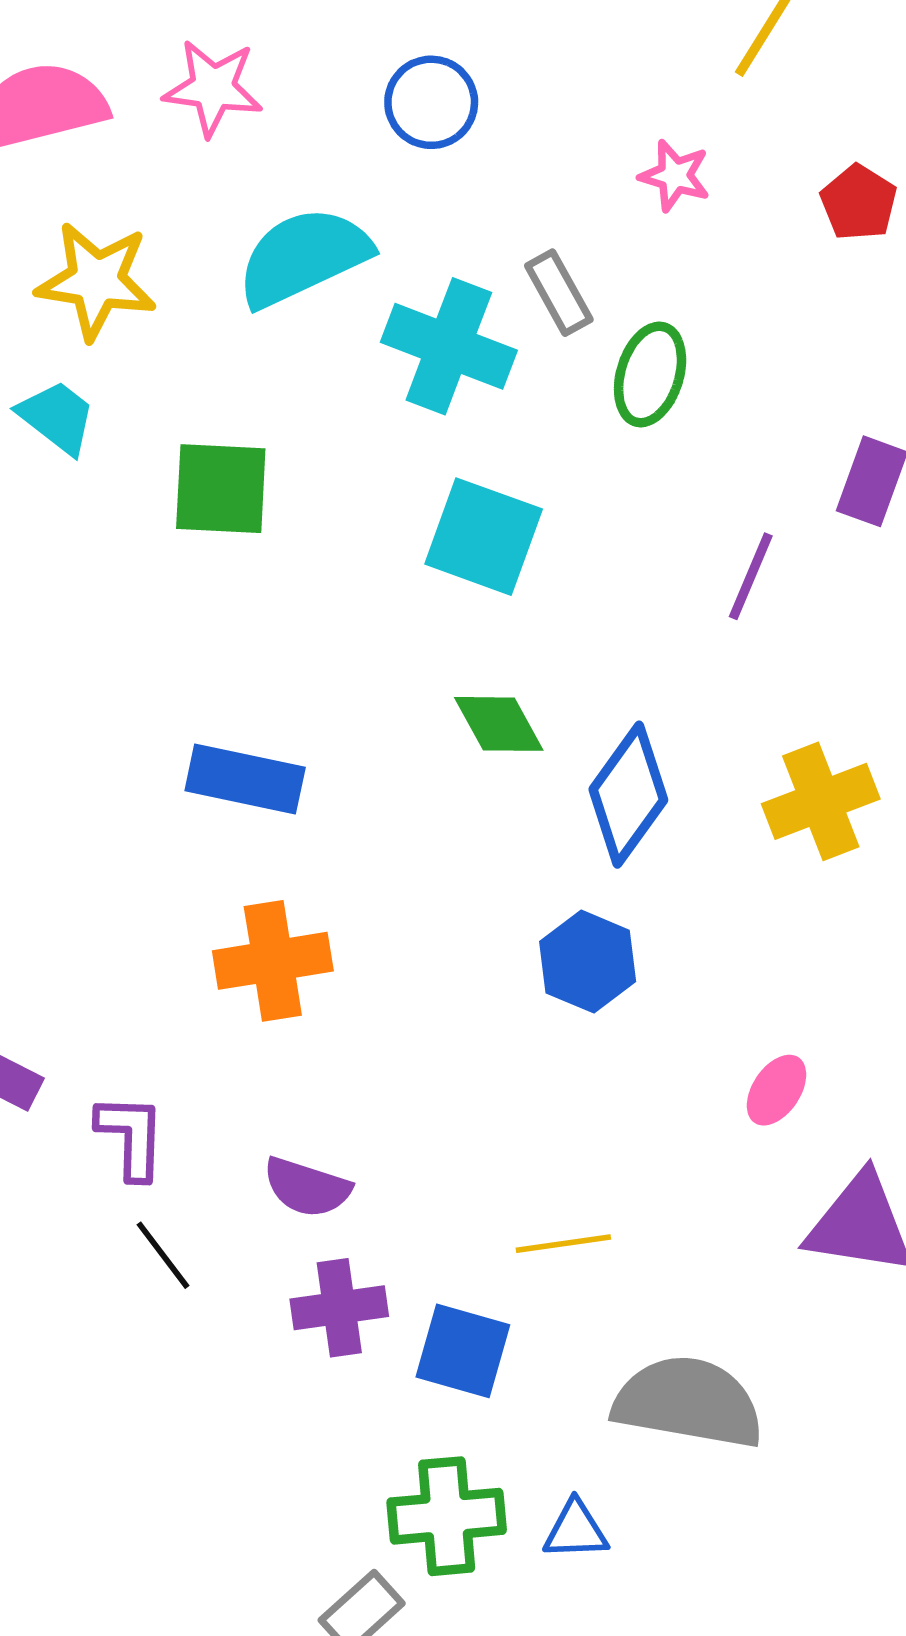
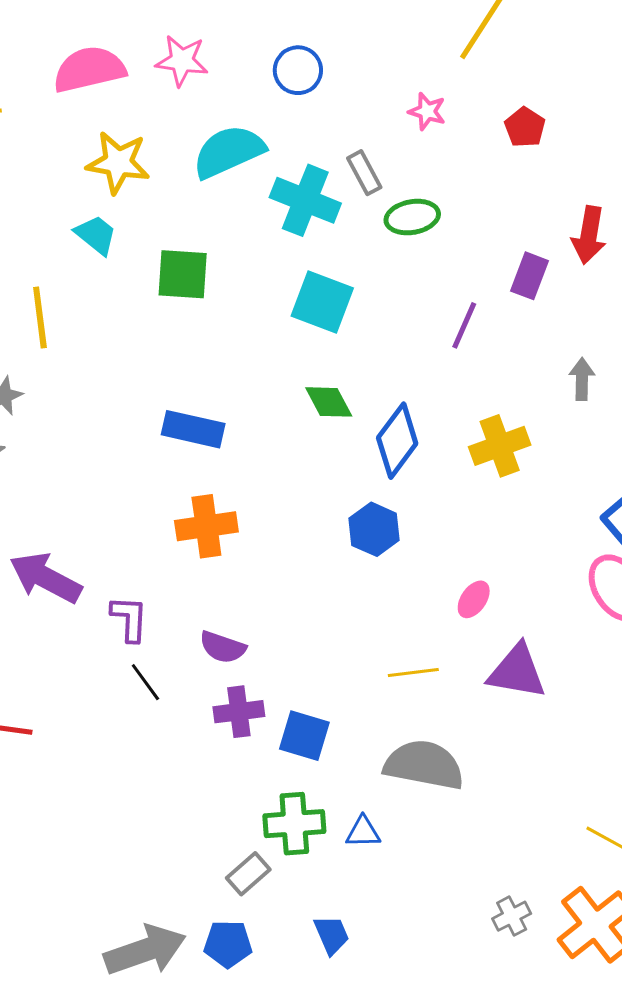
green ellipse: (650, 374) -> (412, 217), turned 62
yellow line: (563, 1244) -> (413, 672), moved

